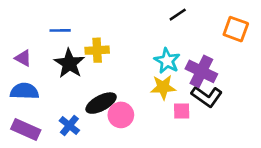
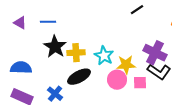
yellow cross: (97, 50) -> (76, 53), moved
purple triangle: (23, 58) -> (20, 23), moved
cyan star: (167, 61) -> (104, 56), moved
pink circle: (121, 115) -> (117, 80), moved

